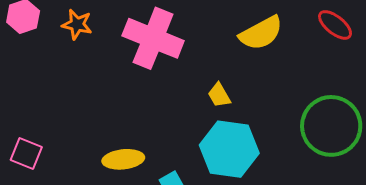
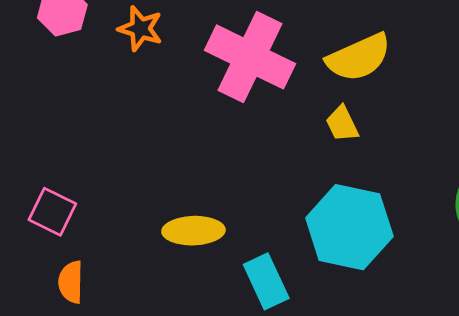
yellow semicircle: (261, 33) -> (359, 57), moved
yellow trapezoid: (219, 95) -> (342, 124), moved

